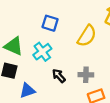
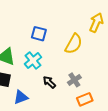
gray cross: (86, 75) -> (74, 80), turned -32

